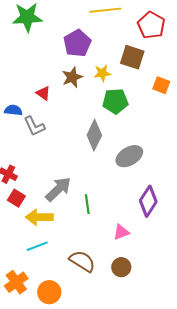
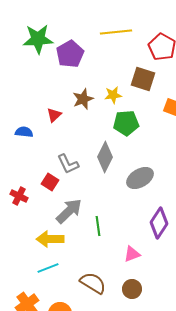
purple pentagon: (77, 43) -> (70, 54), moved
red triangle: (43, 93) -> (54, 115), turned 42
gray L-shape: (34, 126) -> (68, 164), moved
red square: (16, 198) -> (50, 182), moved

